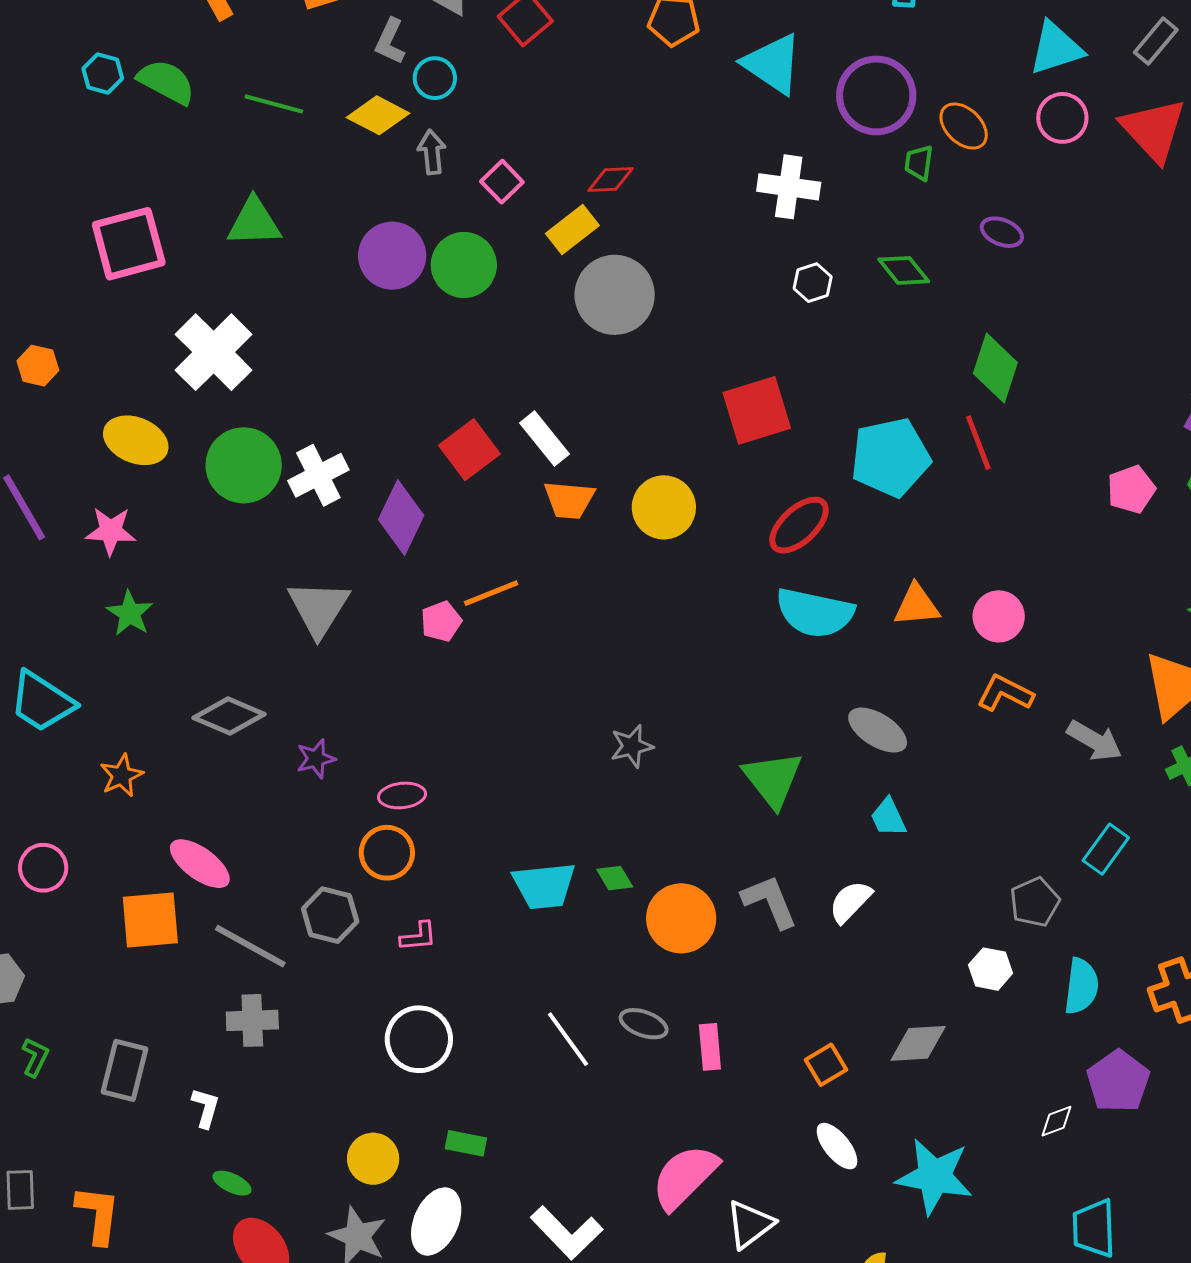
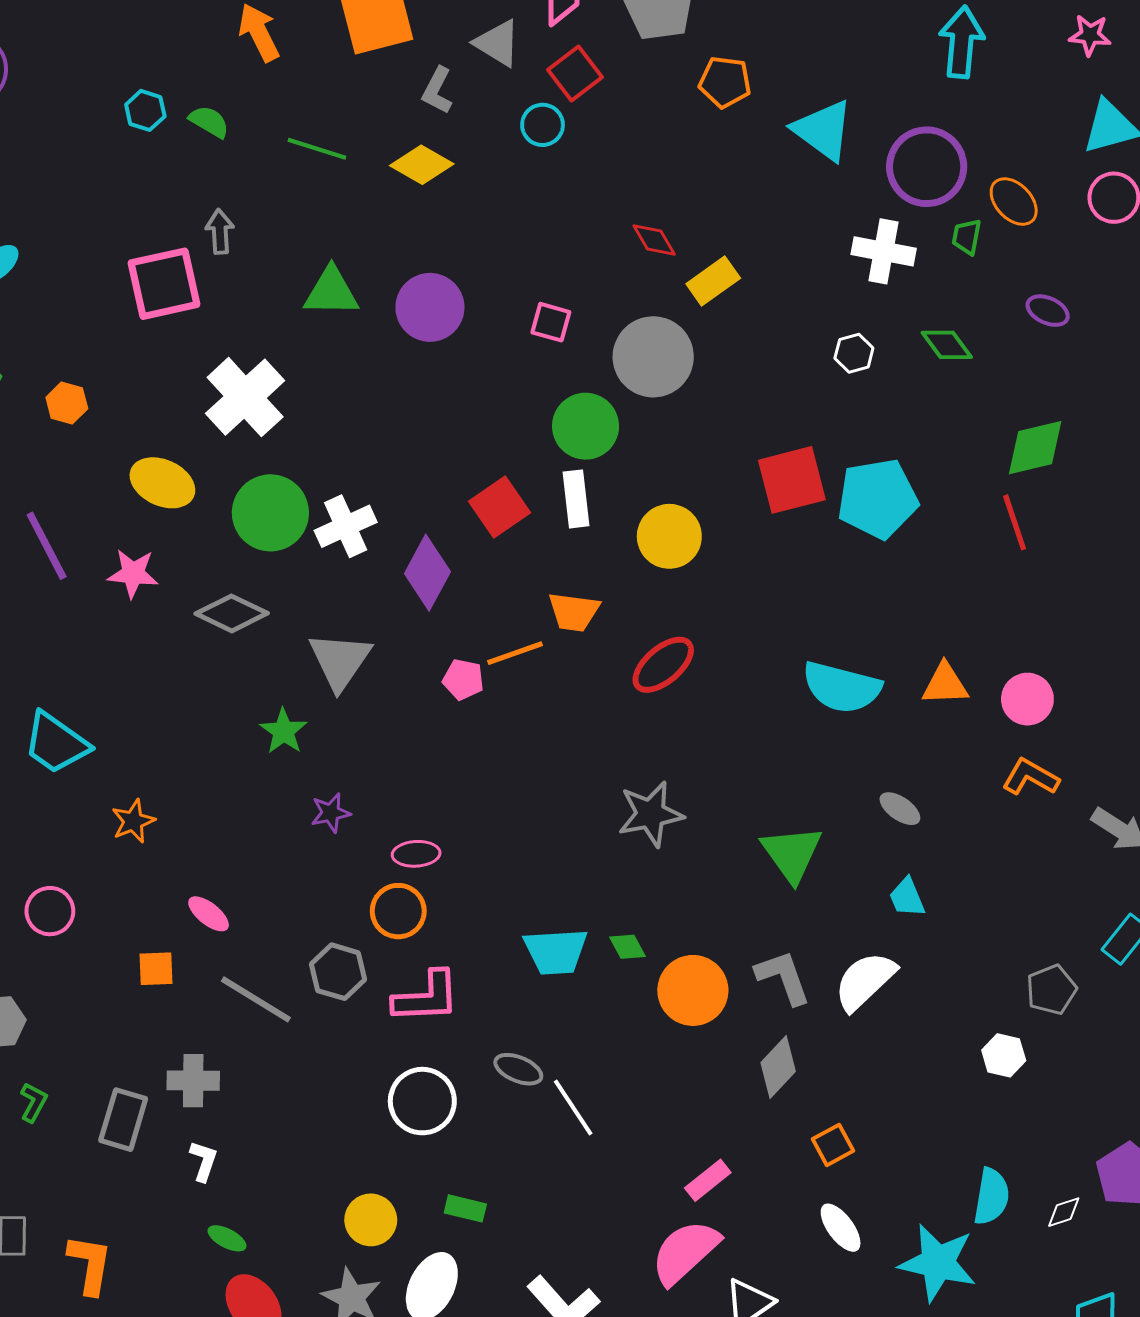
cyan circle: (435, 78) -> (543, 125), moved
green semicircle: (166, 82) -> (209, 122), size x0.7
gray arrow: (432, 152) -> (220, 232), moved
red diamond: (611, 179) -> (654, 240), turned 60
pink square: (502, 182) -> (551, 322), moved, turned -33
white cross: (789, 187) -> (884, 251), moved
green triangle: (254, 222) -> (331, 292), moved
yellow rectangle: (572, 229) -> (713, 281), moved
green circle: (464, 265) -> (586, 426), moved
green diamond: (995, 368) -> (1035, 448), turned 56
white rectangle: (545, 438) -> (576, 499), turned 30
cyan pentagon: (890, 457) -> (878, 499), moved
orange trapezoid: (569, 500) -> (574, 612), moved
yellow circle: (664, 507) -> (669, 536), moved
red ellipse: (799, 525) -> (663, 665), moved
green star: (130, 613) -> (284, 731), moved
pink pentagon: (441, 621) -> (463, 679), turned 30
gray diamond: (229, 716) -> (232, 613), moved
gray ellipse: (878, 730) -> (900, 809), size x0.7
gray star: (632, 746) -> (651, 814), size x1.5
pink ellipse: (200, 864) -> (209, 914), size x0.7
white semicircle: (850, 902) -> (865, 981), size x1.4
orange square: (150, 920) -> (156, 969), size x0.6
pink L-shape: (418, 937) -> (426, 997), size x1.8
cyan semicircle: (1081, 986) -> (991, 1196), moved
gray cross: (252, 1020) -> (193, 1081), moved
gray ellipse: (644, 1024) -> (518, 1069), moved
gray diamond: (918, 1043) -> (778, 1067), moved, turned -46
pink rectangle: (710, 1047) -> (708, 1180), moved, turned 54

